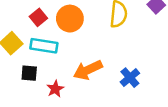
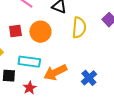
red square: (38, 17) -> (15, 31), turned 32
cyan rectangle: (44, 46) -> (29, 62), moved

